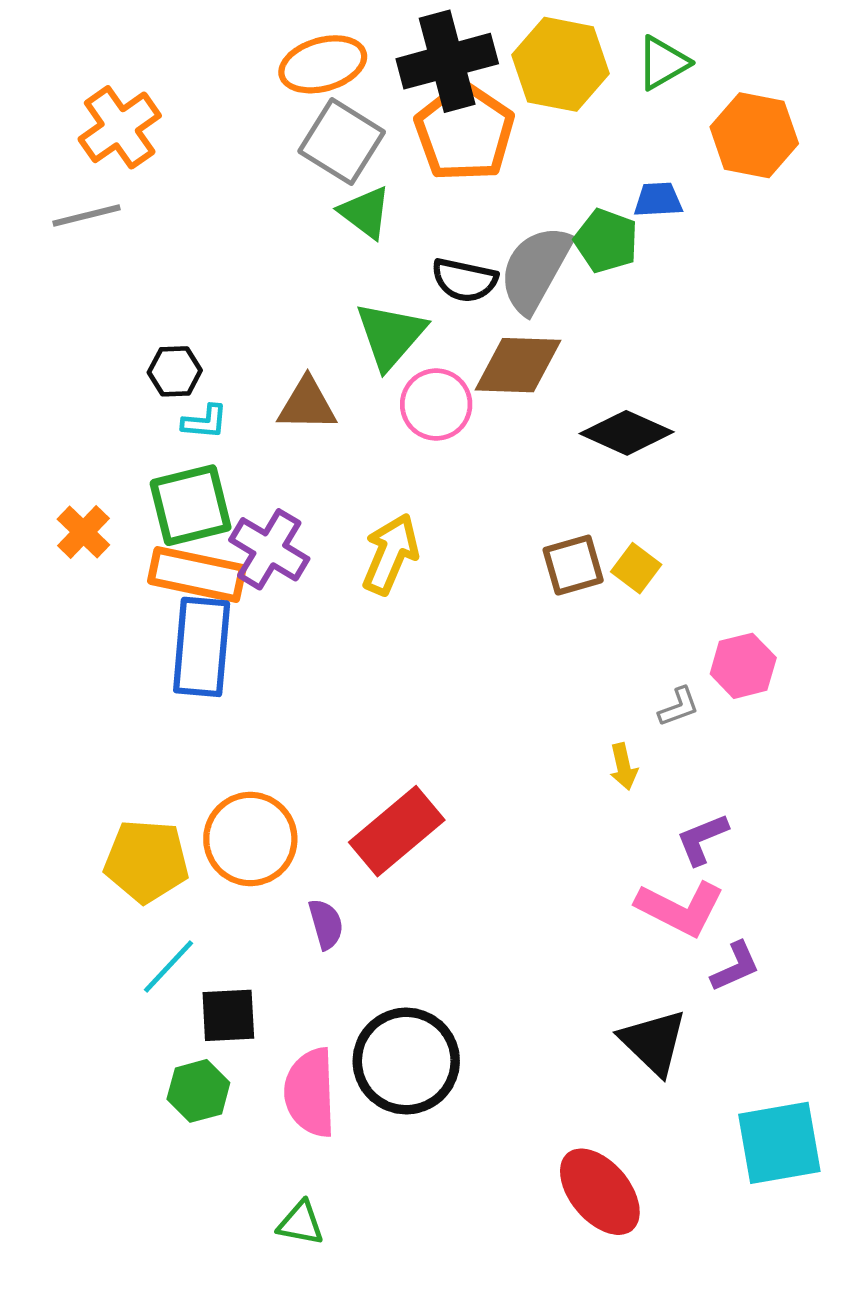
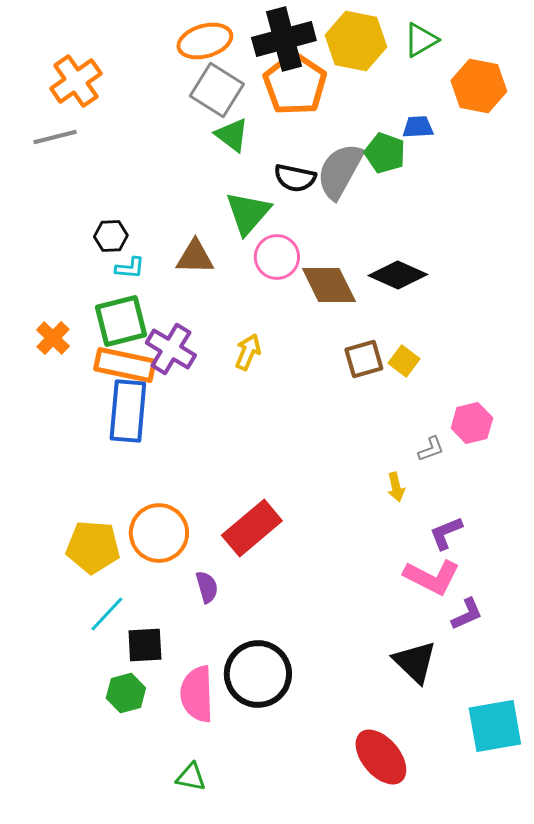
brown diamond: (518, 365) -> (329, 285), moved, turned 62
yellow arrow: (390, 554) -> (248, 352), size x0.7

